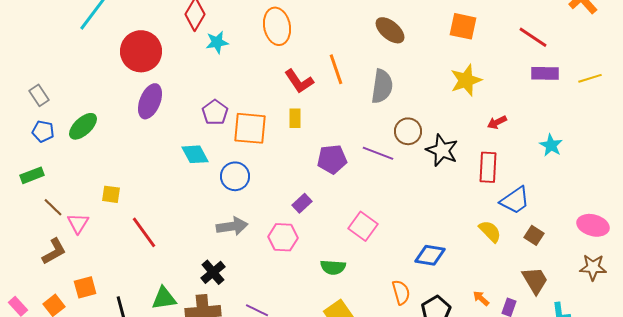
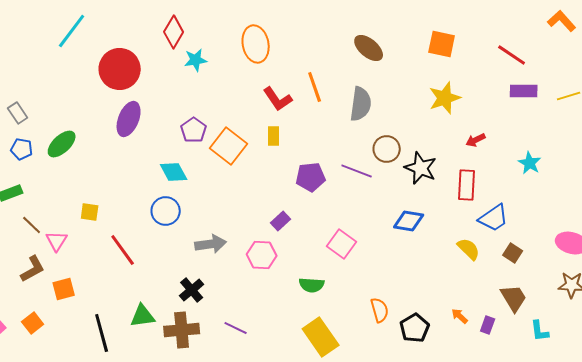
orange square: (250, 128) -> (229, 146), turned 33
blue circle: (235, 176) -> (166, 211), moved
blue diamond: (430, 255) -> (409, 221), moved
orange square: (85, 287) -> (64, 289), moved

